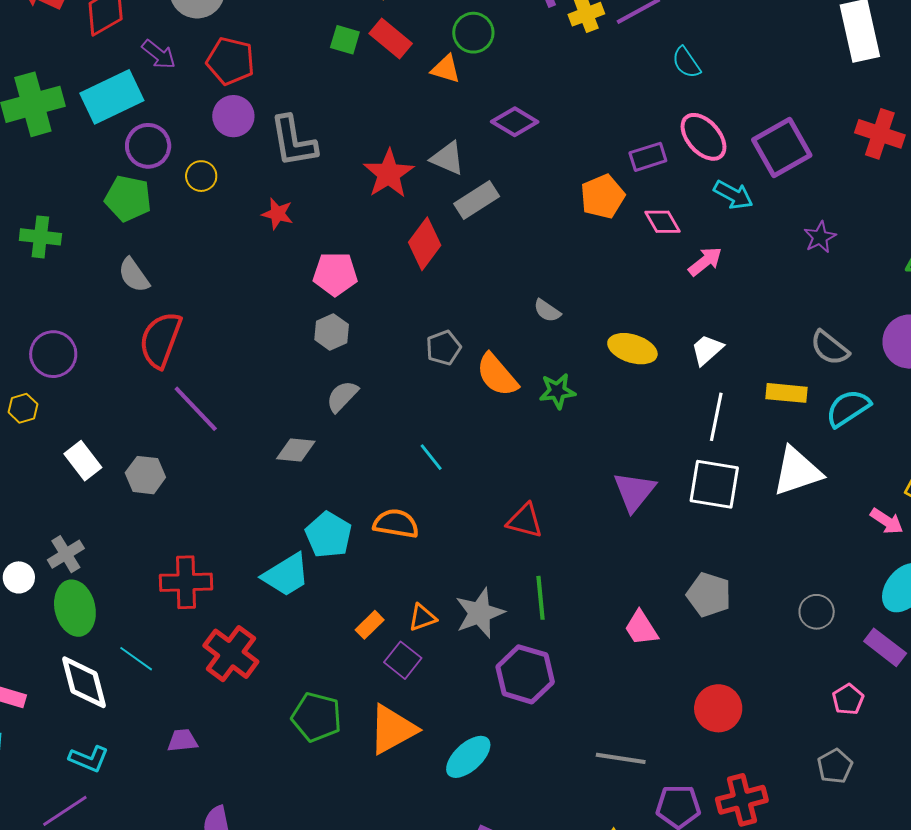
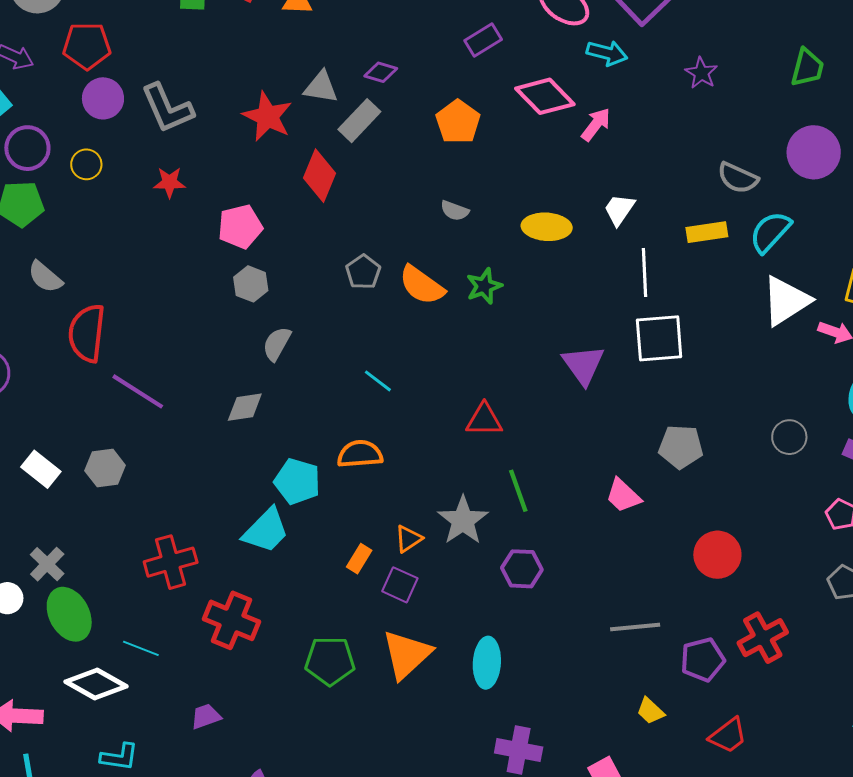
purple diamond: (515, 122) -> (381, 72), moved, size x0.7
purple rectangle: (648, 157) -> (483, 40), moved
orange pentagon: (603, 197) -> (458, 122), moved
pink diamond: (663, 222) -> (545, 96), size x1.5
white triangle: (797, 471) -> (786, 301), moved
purple hexagon: (525, 674) -> (522, 569), size x0.7
white diamond: (84, 682) -> (96, 684), turned -32
cyan ellipse: (468, 757) -> (487, 663), turned -30

